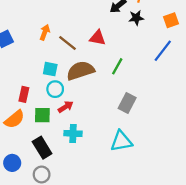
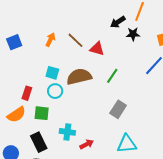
brown line: (67, 43) -> (75, 40), moved
red arrow: (66, 107) -> (87, 144), moved
cyan triangle: (121, 141) -> (127, 144), moved

